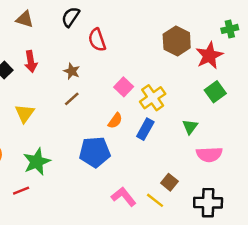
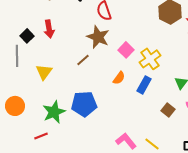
brown star: (72, 71) -> (98, 37), moved, size x1.6
blue pentagon: (95, 152) -> (84, 104), moved
brown square: (169, 182) -> (168, 110), moved

